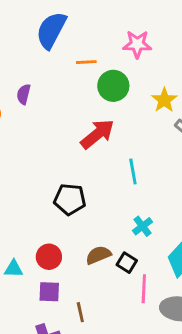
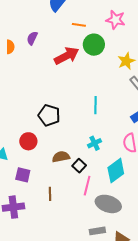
red arrow: (97, 134) -> (67, 56), moved
red circle: (49, 257) -> (28, 141), moved
brown line: (80, 312) -> (50, 194), moved

